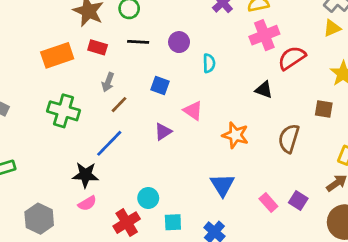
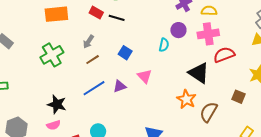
purple circle: (179, 42) -> (178, 30), moved
red rectangle: (98, 47) -> (96, 13), moved
black triangle: (264, 90) -> (199, 73), size x1.6
green cross: (64, 111) -> (52, 55), turned 30
orange star: (235, 135) -> (186, 99), moved
blue line: (109, 143) -> (94, 88), moved

